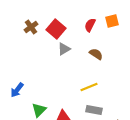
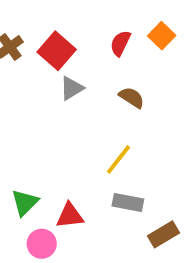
orange square: (112, 21) -> (162, 36), turned -32
yellow line: (89, 87) -> (119, 159), turned -30

